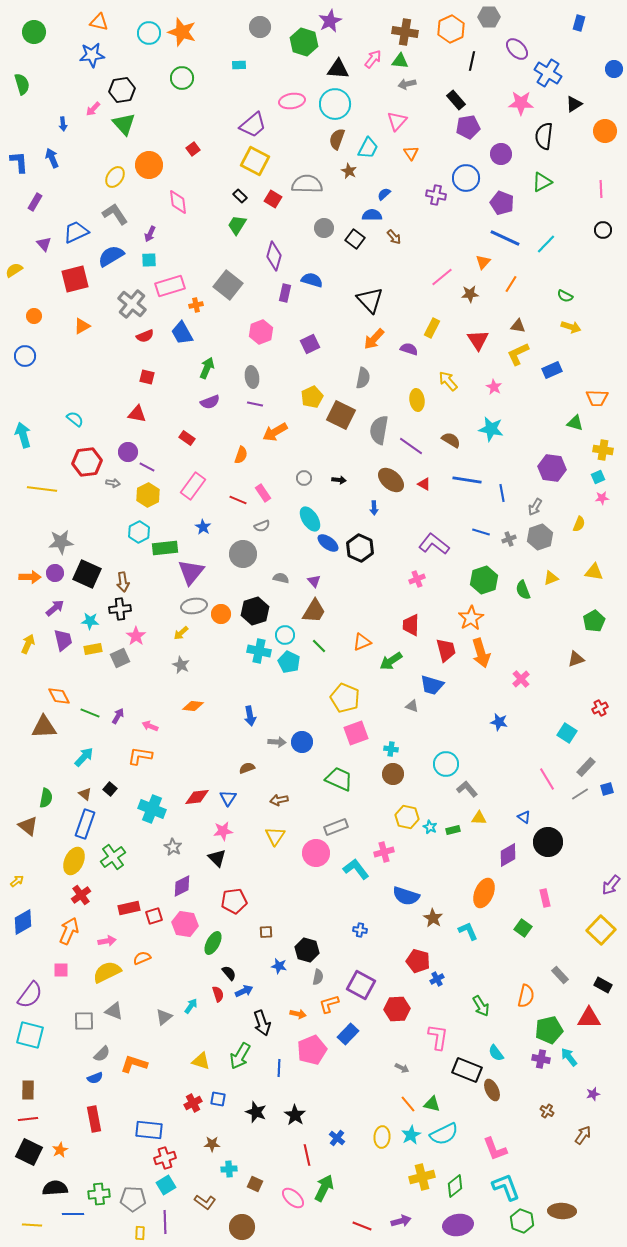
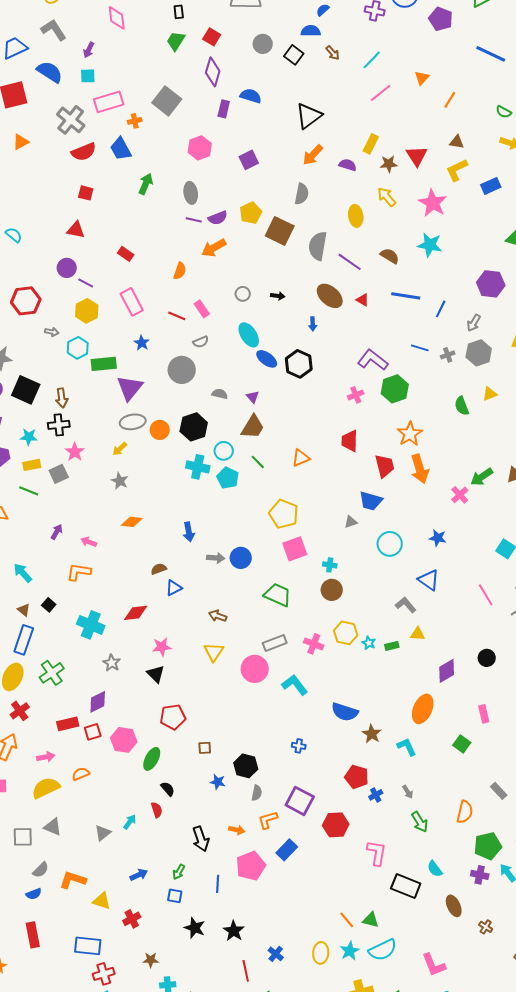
black rectangle: (240, 196) -> (179, 12), turned 40
red square: (273, 199) -> (212, 37), moved
blue line: (505, 238) -> (491, 54), moved
cyan line: (546, 244) -> (372, 60), moved
blue semicircle: (111, 256) -> (50, 72), turned 64
brown star: (470, 294) -> (389, 164), moved
black triangle: (370, 300) -> (309, 116), turned 36
red semicircle: (145, 336) -> (84, 152), size x1.4
pink star: (494, 387) -> (433, 203), size x1.8
purple semicircle: (210, 402) -> (218, 218), moved
red hexagon: (87, 462) -> (26, 301), moved
gray arrow: (113, 483) -> (52, 332), moved
pink rectangle: (193, 486) -> (132, 302), turned -64
blue line: (502, 493) -> (441, 309), turned 36
green hexagon: (484, 580) -> (395, 389), moved
green arrow: (391, 661) -> (482, 477), moved
gray triangle: (412, 706) -> (351, 522), turned -40
green line: (90, 713) -> (29, 491), moved
cyan arrow: (84, 757) -> (23, 573), turned -85
cyan circle: (446, 764) -> (390, 544), moved
brown semicircle: (247, 768) -> (159, 569), moved
blue triangle: (228, 798) -> (174, 588), moved, turned 30
brown arrow: (279, 800) -> (218, 616), turned 30
blue triangle: (524, 817) -> (429, 580), moved, size x1.6
black circle: (548, 842) -> (487, 658), size x0.6
pink cross: (384, 852) -> (314, 644), moved, turned 36
purple diamond: (182, 886) -> (98, 702), moved
blue arrow: (244, 991) -> (139, 875), moved
green arrow: (240, 1056) -> (179, 872), size x0.6
yellow triangle: (201, 1061) -> (102, 901), moved
gray arrow: (402, 1068) -> (408, 792), moved, turned 32
brown ellipse: (492, 1090) -> (454, 906), moved
blue square: (218, 1099) -> (175, 896), moved

